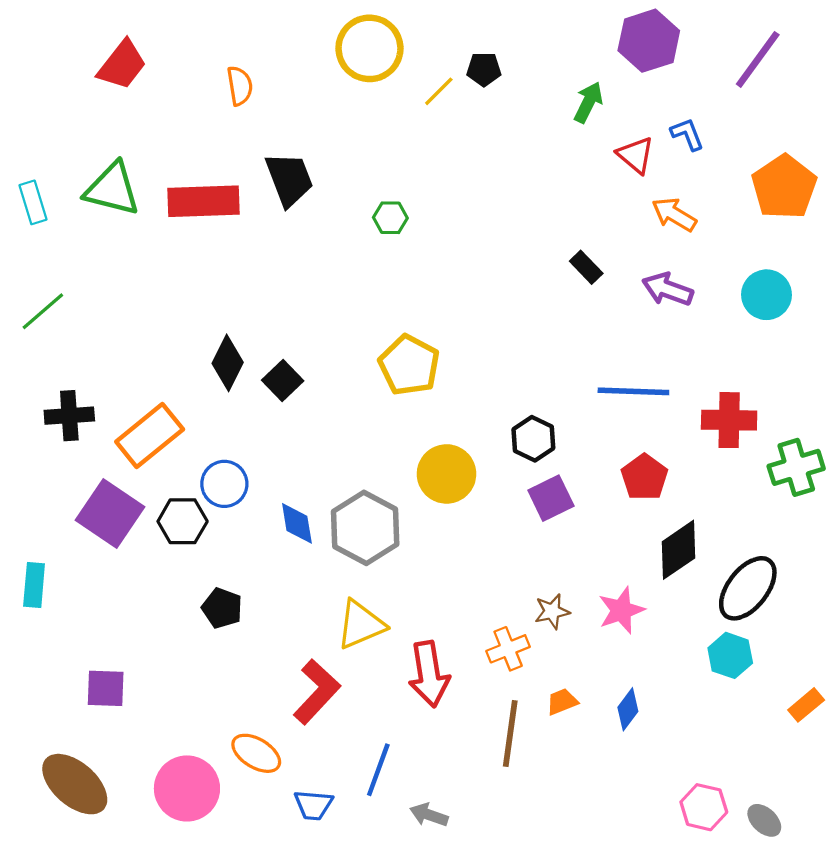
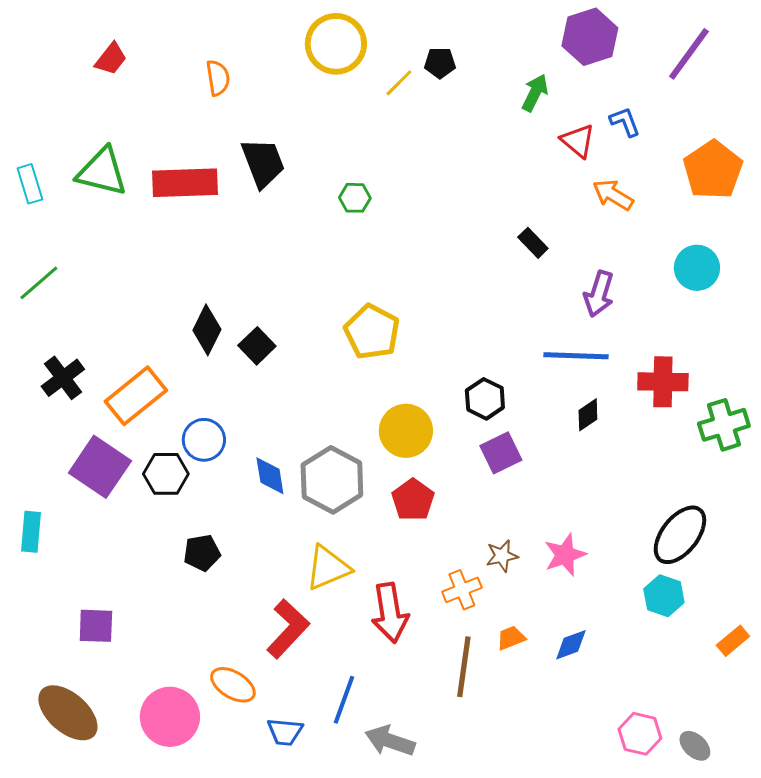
red trapezoid: (122, 65) -> (111, 59), size x0.7
purple arrow: (668, 289) -> (599, 294), moved, turned -93
black cross: (69, 416) -> (63, 378), turned -33
red pentagon: (644, 477) -> (413, 500), moved
black diamond: (679, 550) -> (588, 415), moved, size x0.6
black pentagon: (222, 608) -> (202, 553), turned -30
blue diamond: (628, 709) -> (571, 645), turned 33
gray arrow: (429, 815) -> (390, 741), size x1.4

